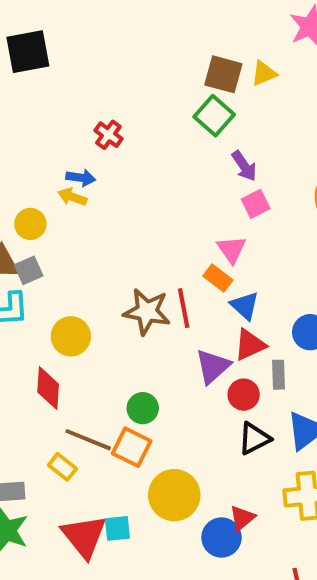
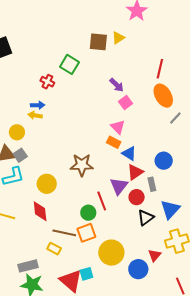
green square: (214, 116) -> (69, 64), moved
red line: (184, 308) -> (102, 201), moved
orange square: (132, 447) -> (86, 233), turned -36
red triangle: (242, 518) -> (155, 255), moved

